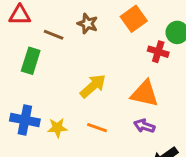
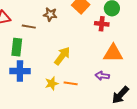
orange triangle: (145, 94) -> (113, 53), moved
blue cross: (25, 120) -> (20, 71), moved
yellow star: (57, 128) -> (52, 83), moved

